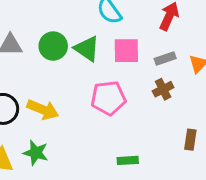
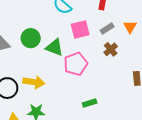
green triangle: (87, 49) -> (54, 47), moved
green rectangle: (128, 160) -> (90, 103), moved

